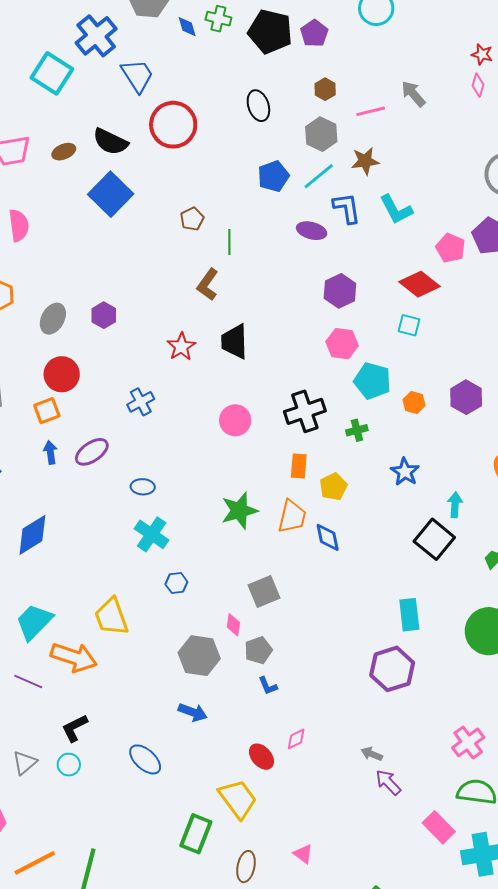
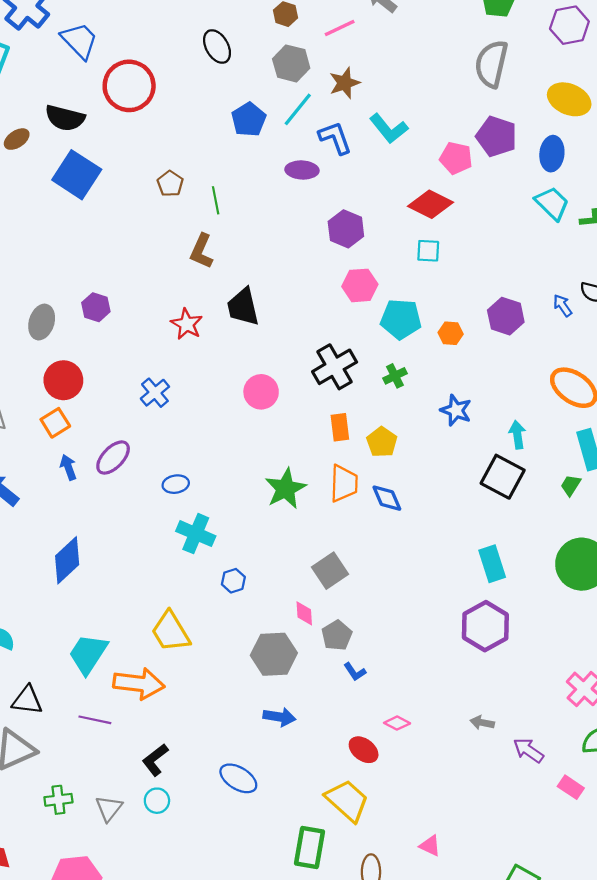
pink diamond: (296, 739) -> (397, 723), turned 65
purple arrow: (388, 782) -> (528, 750), moved
pink rectangle: (439, 827) -> (571, 787), size x0.7

